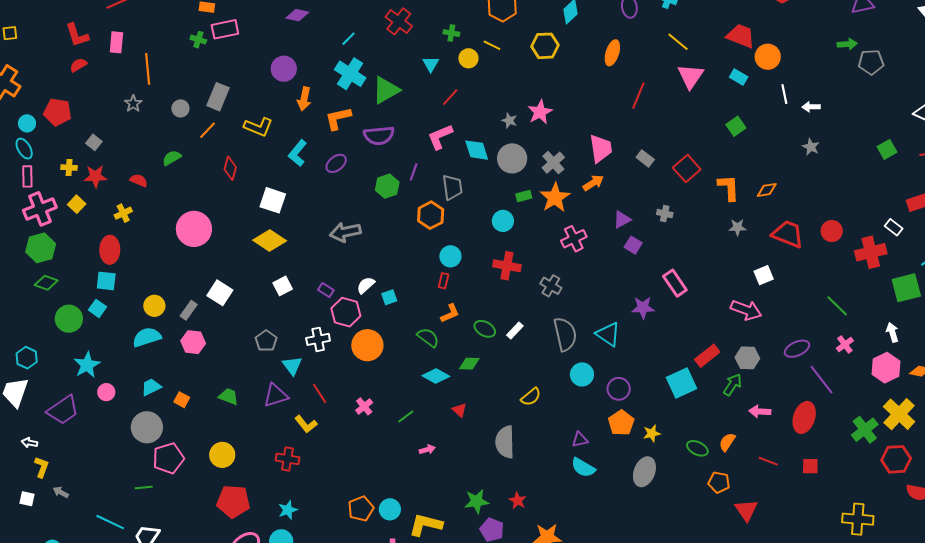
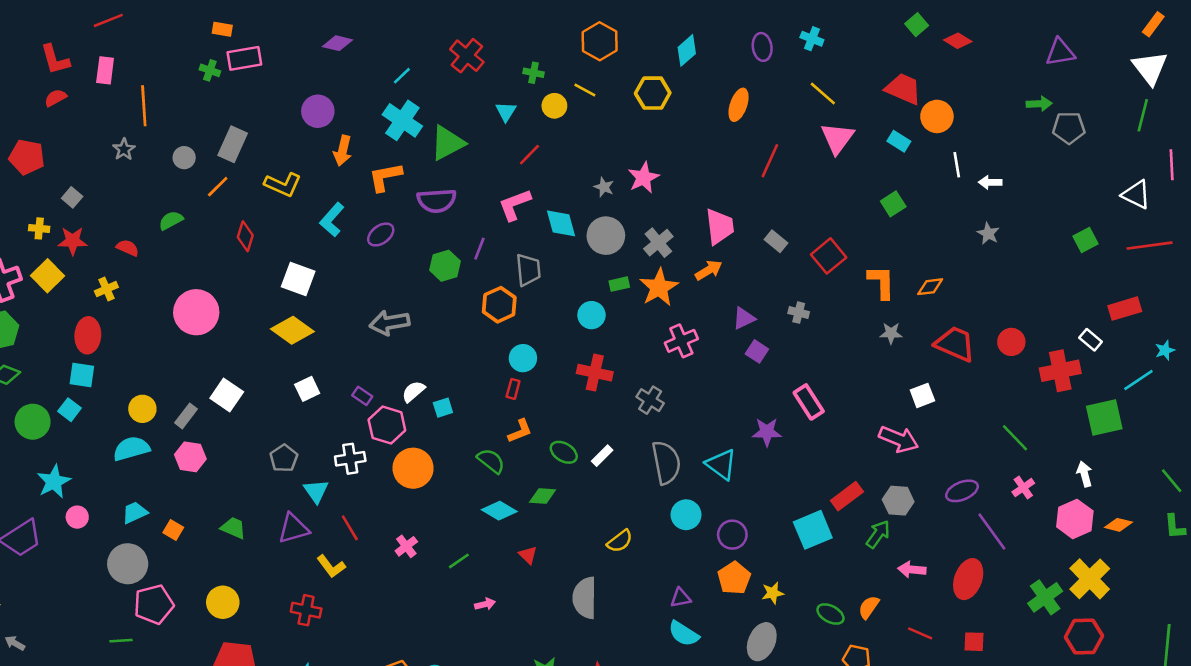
yellow square: (77, 204) -> (47, 276), size x1.4

